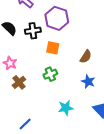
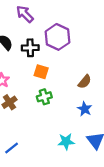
orange square: (53, 48) -> (41, 72), moved
cyan star: (66, 108) -> (66, 142), moved

